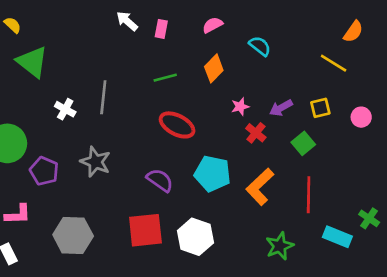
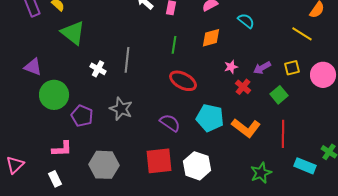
orange diamond: (214, 68) -> (211, 38), turned 30
green line: (165, 78) -> (174, 45), turned -66
pink circle: (361, 117) -> (323, 75), size x1.6
orange L-shape: (260, 187) -> (246, 128), turned -100

